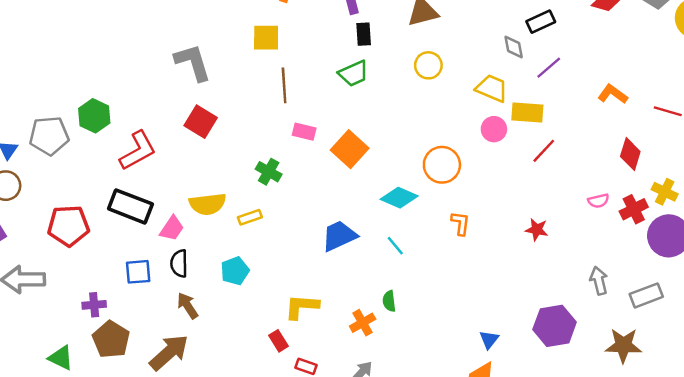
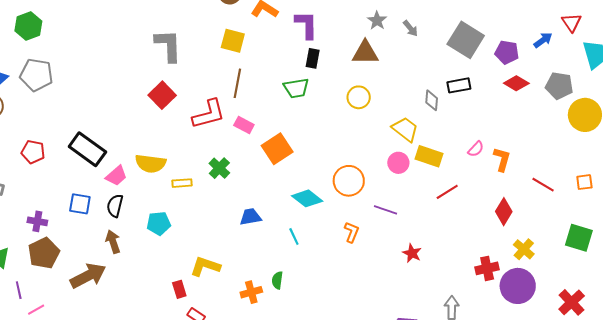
purple line: (549, 68) -> (385, 210), moved, turned 45
orange L-shape: (613, 94) -> (502, 159), turned 55
green hexagon: (94, 116) -> (28, 26), moved
red L-shape: (138, 151) -> (209, 114), moved
red line: (544, 151) -> (447, 192), moved
green cross: (269, 172) -> (219, 168), moved
pink semicircle: (598, 201) -> (476, 149), moved, turned -48
red cross: (634, 209) -> (487, 268), moved
red pentagon: (68, 226) -> (33, 152), size x0.7
blue trapezoid: (339, 236) -> (250, 217), size x0.7

